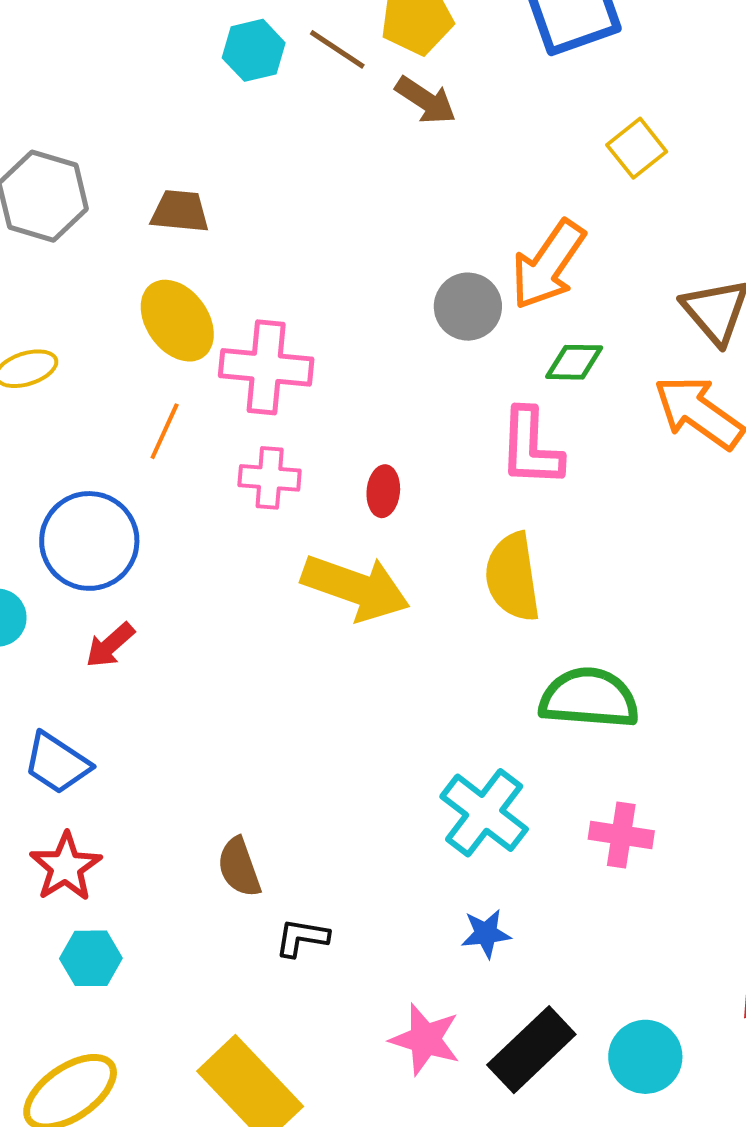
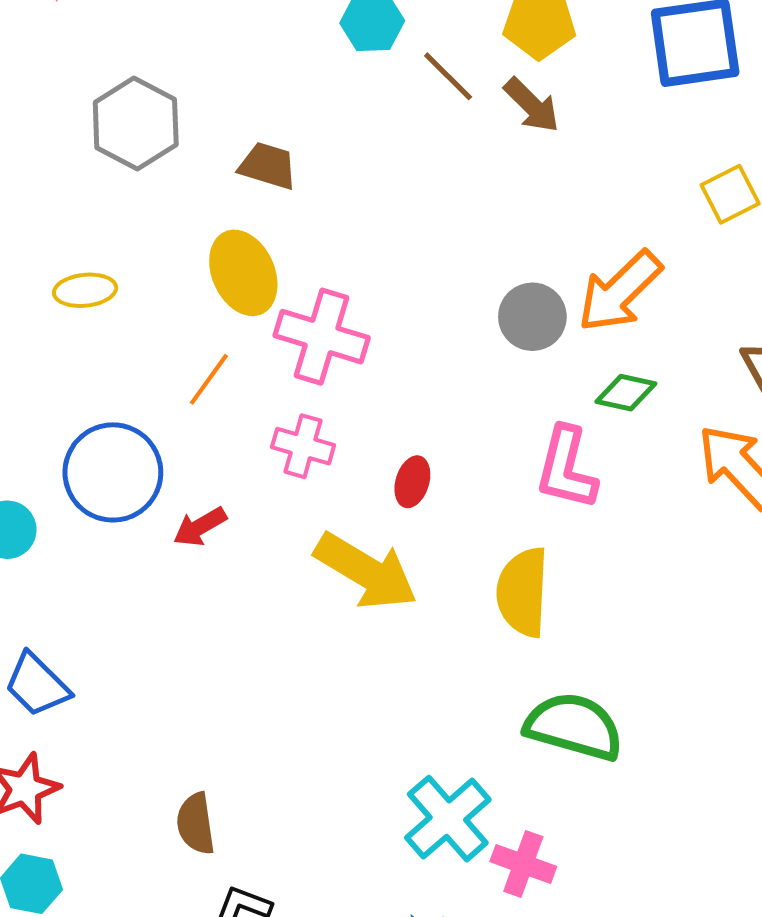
brown line: (337, 49) -> (448, 76), moved
red arrow: (110, 645) -> (200, 527), moved
pink cross: (621, 835) -> (523, 864), moved

